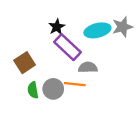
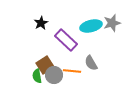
black star: (57, 27) -> (41, 23), moved
brown square: (25, 63) -> (45, 65), moved
gray semicircle: (88, 67) -> (91, 63), moved, turned -119

